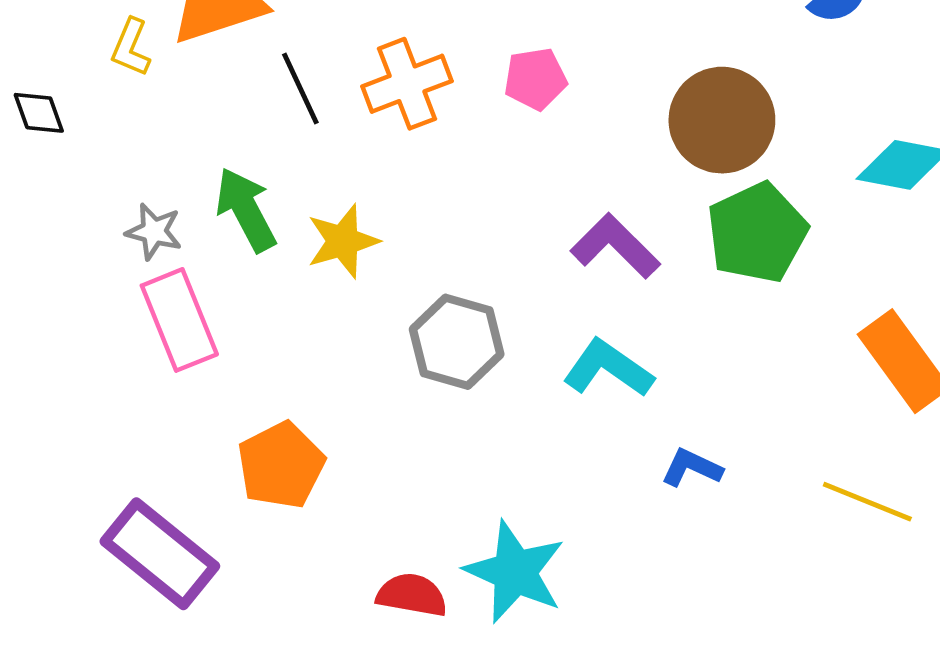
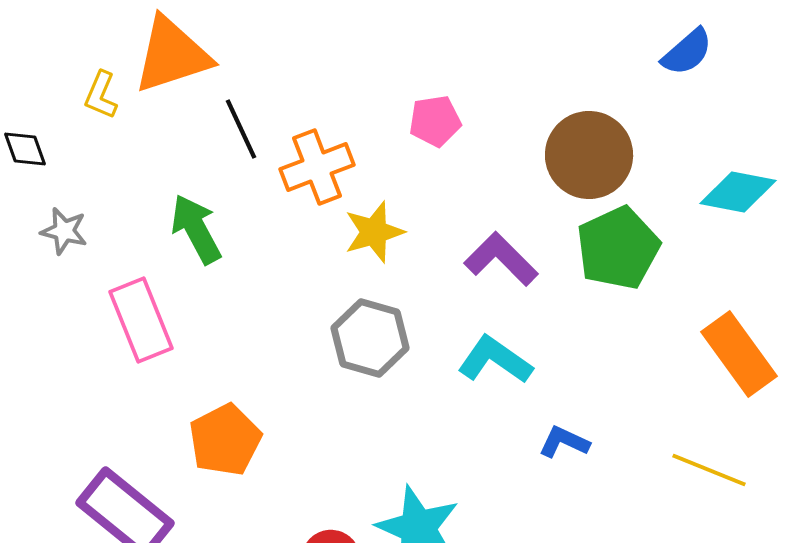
orange cross: (407, 84) -> (317, 167), moved
gray star: (154, 232) -> (64, 231), moved
yellow star: (343, 241) -> (374, 232), moved

